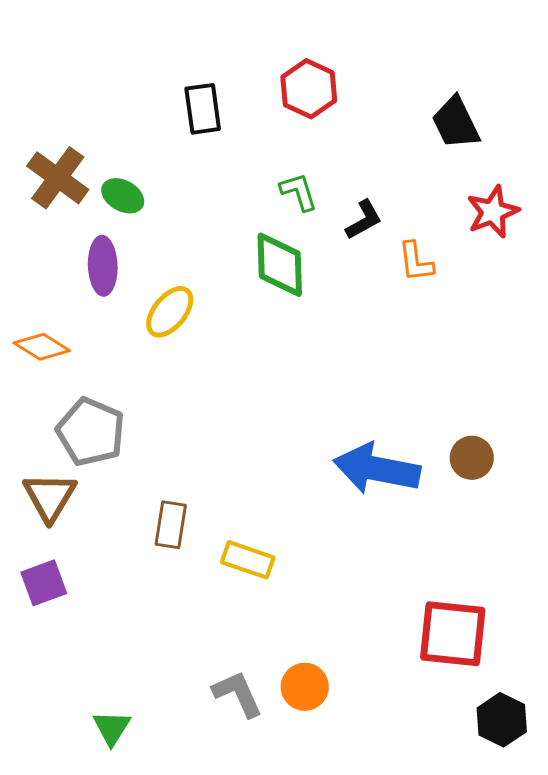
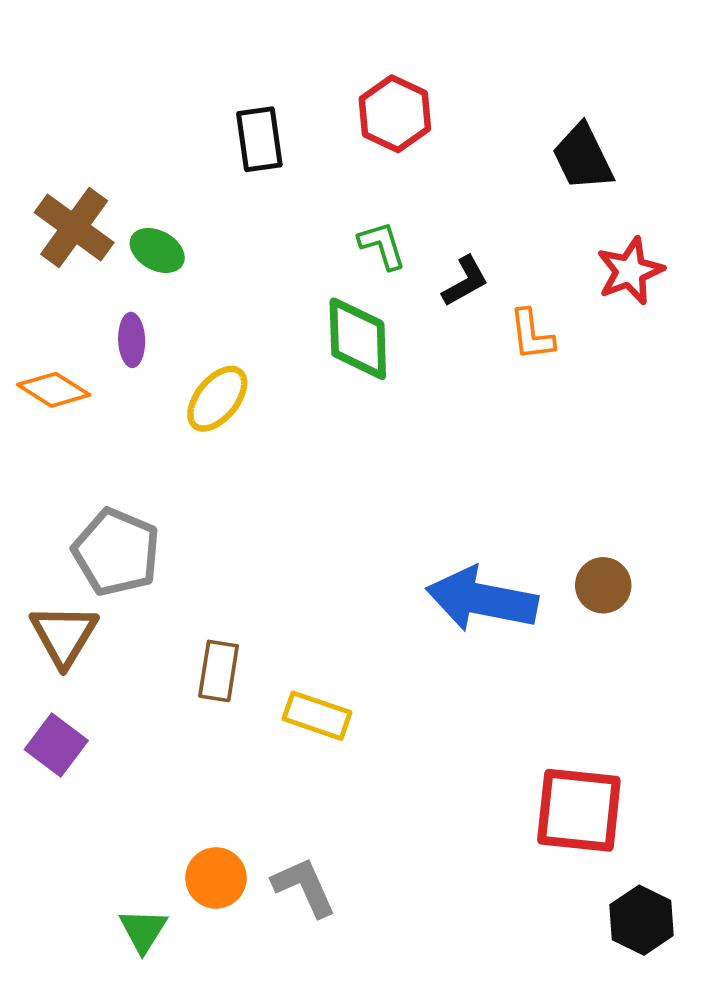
purple ellipse: (103, 266) -> (132, 340), size x0.7
orange diamond: (42, 347) -> (54, 390), moved
purple square: (44, 583) -> (56, 745), turned -33
orange circle: (305, 687) -> (216, 878), moved

